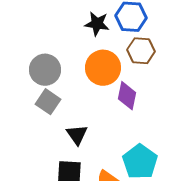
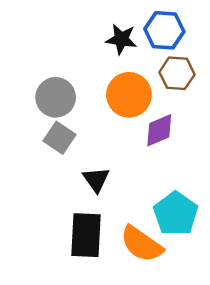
purple diamond: (127, 96) -> (159, 130), turned 56

